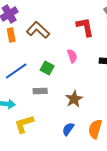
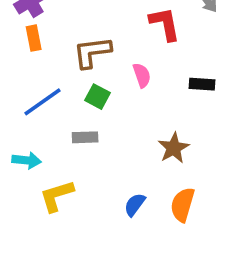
brown L-shape: (38, 30) -> (92, 52), moved, turned -50
brown star: (74, 99) -> (174, 148), moved

